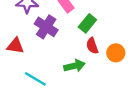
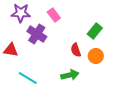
green rectangle: (87, 23) -> (95, 31), moved
green arrow: (74, 66) -> (70, 75), moved

